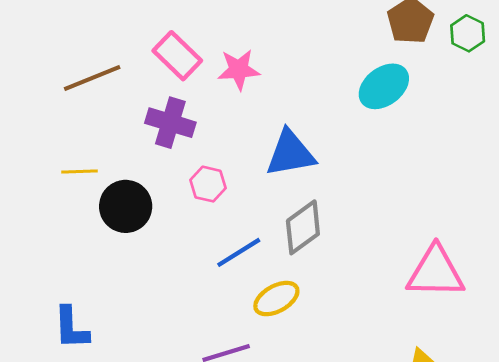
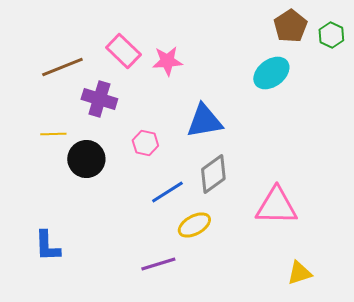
purple cross: (170, 123) -> (99, 99), moved
pink triangle: (436, 272) -> (276, 206), moved

